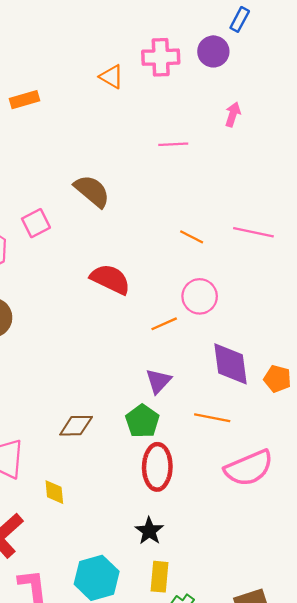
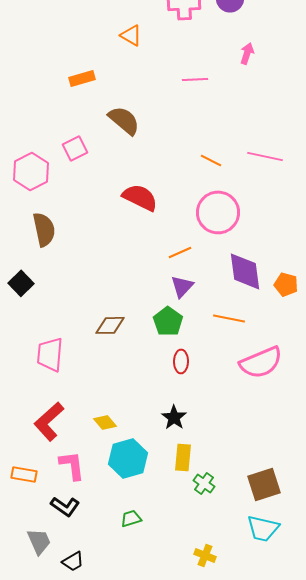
orange triangle: (111, 77) -> (131, 35), moved
orange rectangle: (25, 100) -> (82, 78), moved
pink circle: (200, 296) -> (218, 212), size x1.4
orange line: (164, 324) -> (180, 252), moved
red ellipse: (157, 467) -> (181, 361), size x0.6
yellow diamond: (54, 492) -> (105, 422), moved, turned -35

